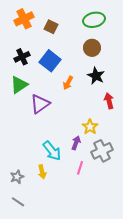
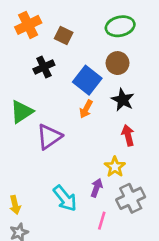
black cross: (22, 57) -> (44, 67), moved
blue square: (50, 61) -> (87, 80), moved
red arrow: (109, 101) -> (128, 135), moved
yellow arrow: (42, 172) -> (15, 205), moved

